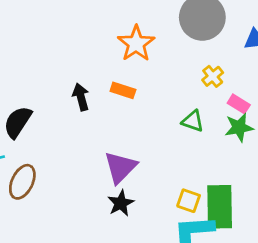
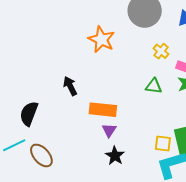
orange rectangle: (123, 90) -> (103, 110), moved, size x1.5
purple triangle: (120, 167) -> (109, 130), size x0.6
brown ellipse: (22, 182) -> (41, 155), turned -55

